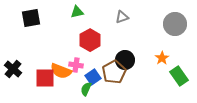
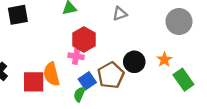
black circle: (125, 60) -> (134, 62), moved
pink cross: (76, 65) -> (76, 56), moved
orange semicircle: (61, 71) -> (51, 74), turned 55

